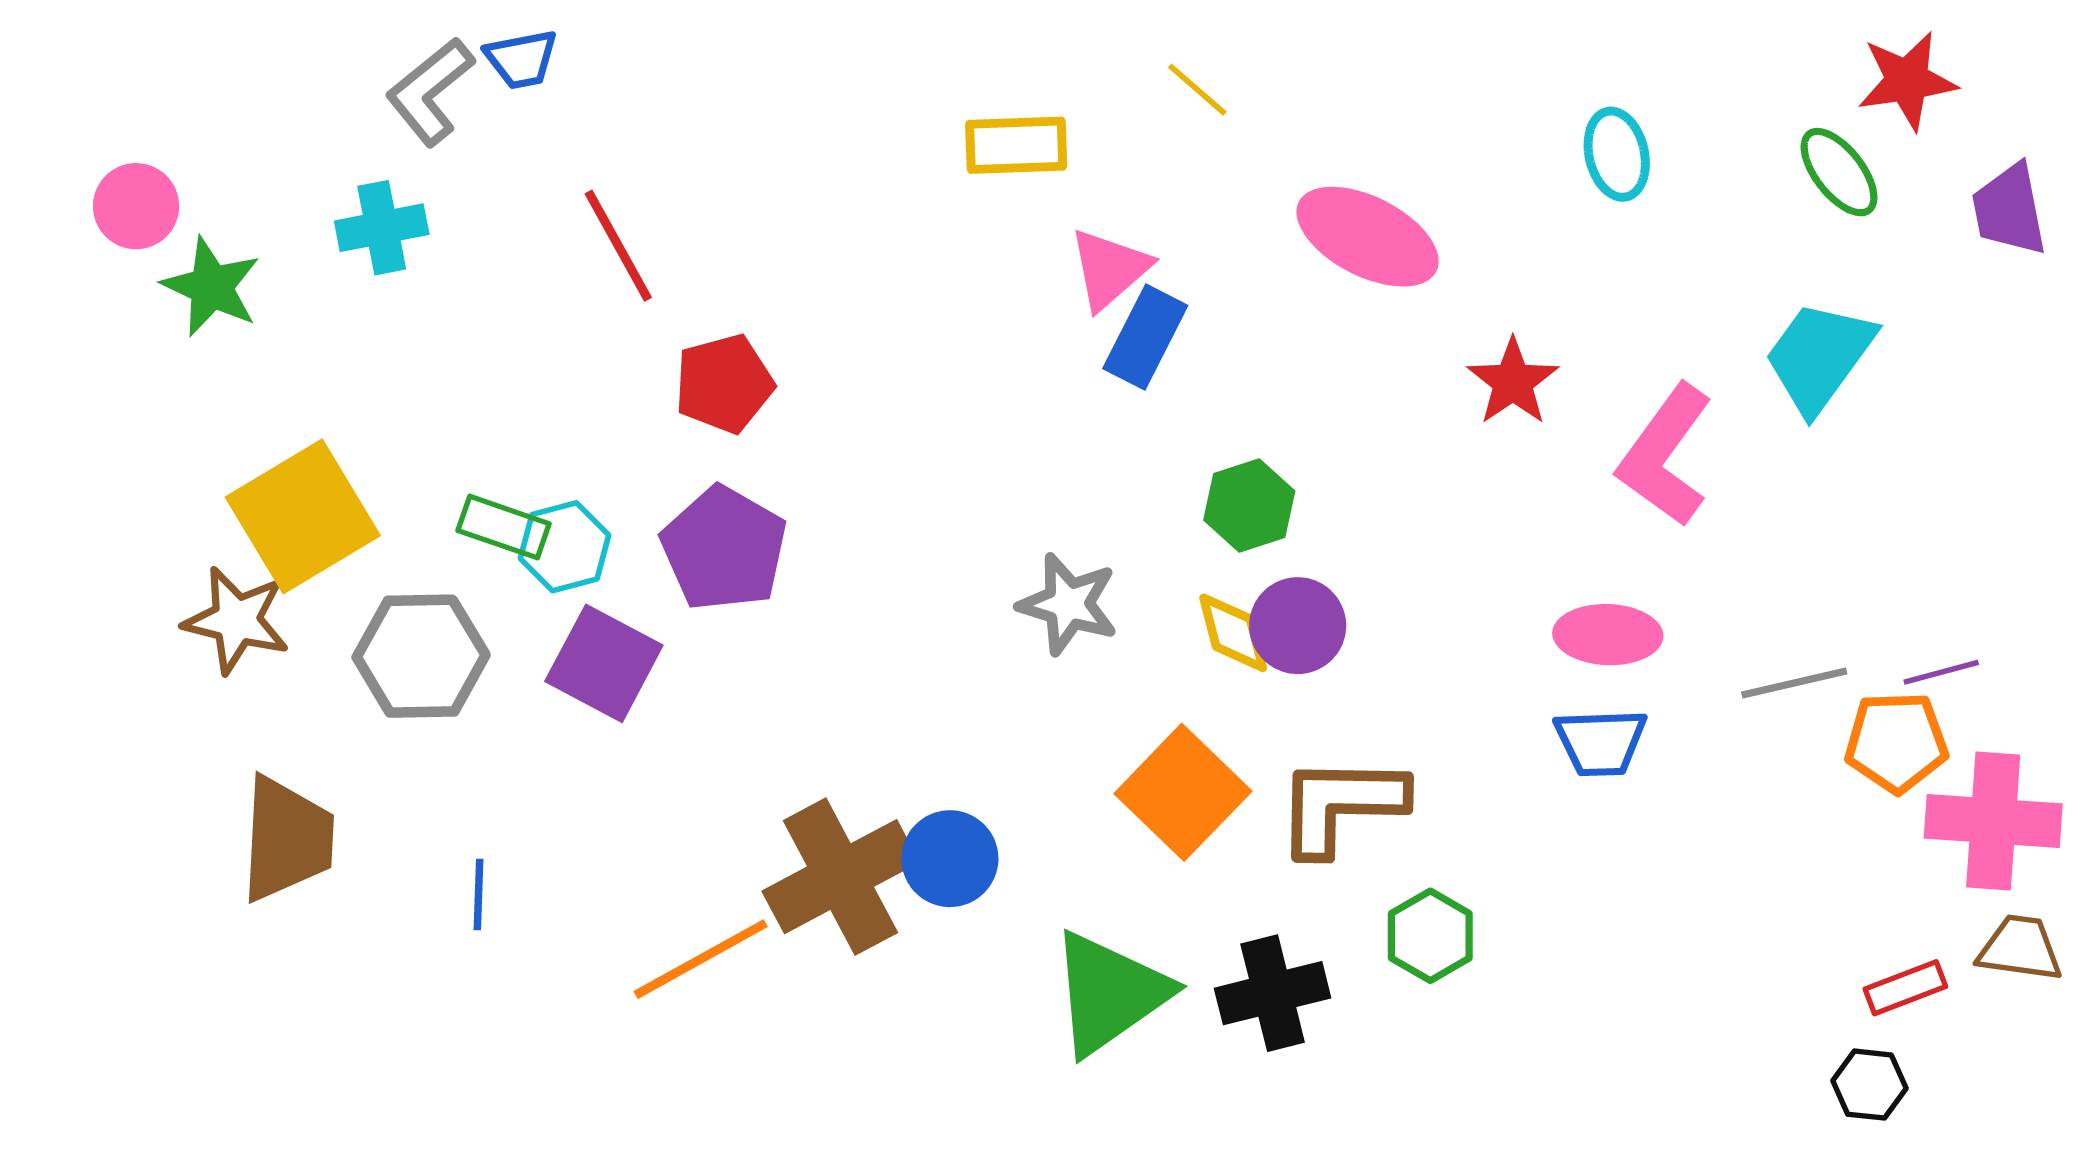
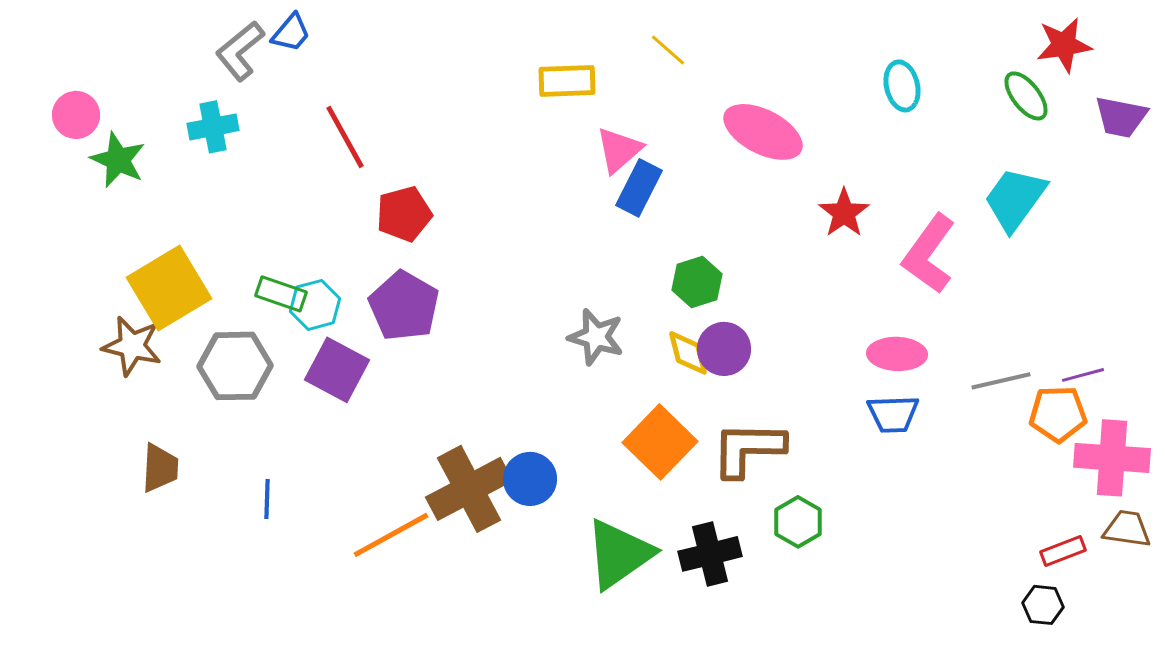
blue trapezoid: (521, 59) -> (291, 33), turned -39
purple trapezoid: (2009, 210) -> (1121, 117), turned -68
brown trapezoid: (287, 839) -> (160, 468), size x0.7

